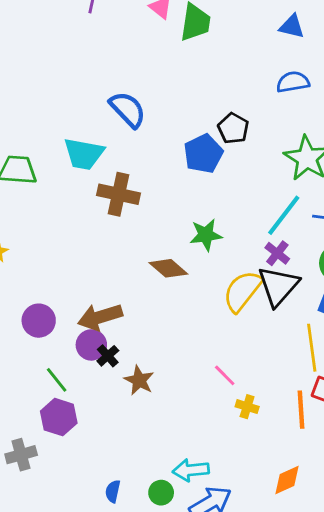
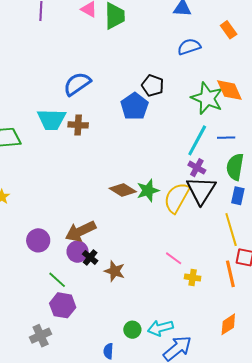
blue semicircle: (128, 109) -> (77, 84), turned -72
brown cross: (119, 194) -> (78, 125), moved, size x0.7
green star: (206, 235) -> (148, 190), moved
green circle: (161, 493) -> (132, 330), moved

